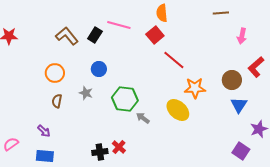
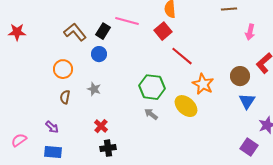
blue circle: (99, 69) -> (99, 54), moved
orange star: (195, 88) -> (203, 84), turned 30
green hexagon: (125, 99) -> (152, 87), moved
red cross: (119, 147) -> (101, 126), moved

